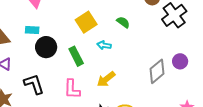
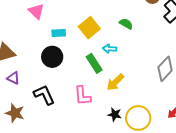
cyan rectangle: (32, 30) -> (59, 33), moved
green rectangle: (76, 56) -> (94, 63), moved

